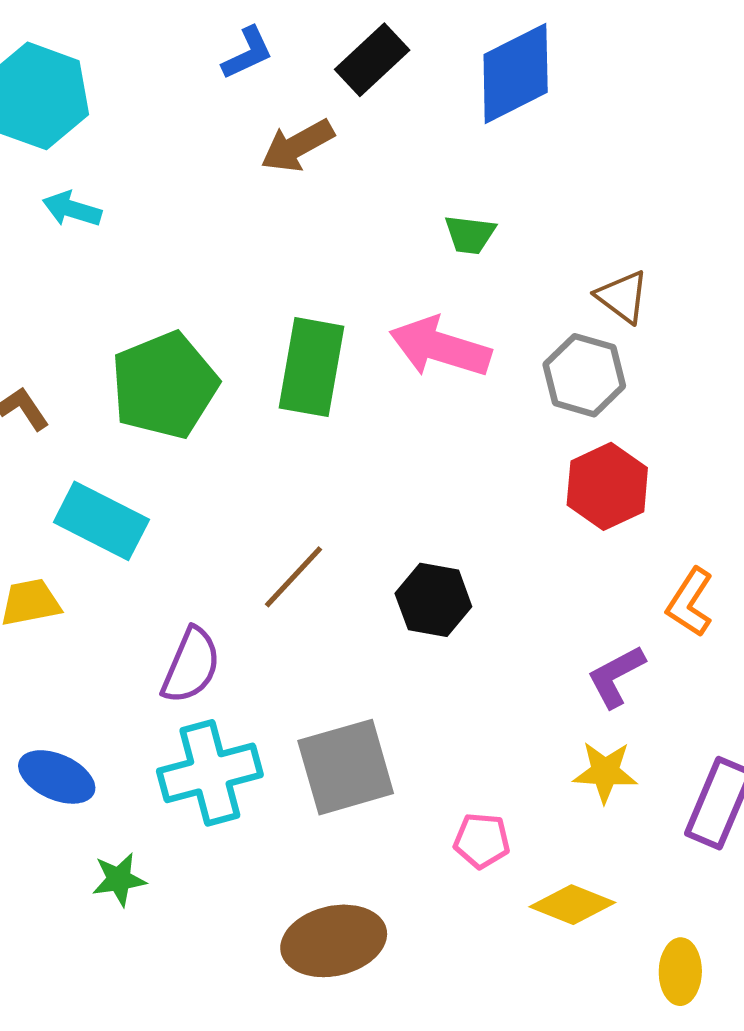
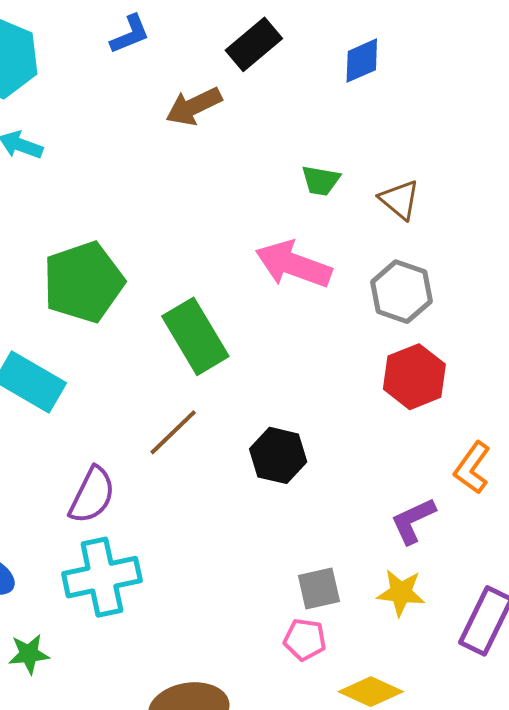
blue L-shape: (248, 53) -> (130, 34), moved
blue diamond: (516, 73) -> (362, 61), size x0.6
brown triangle: (622, 297) -> (400, 200), moved
green rectangle: (312, 367) -> (195, 336), moved, turned -44
gray square: (346, 767) -> (319, 589), moved, size x0.6

